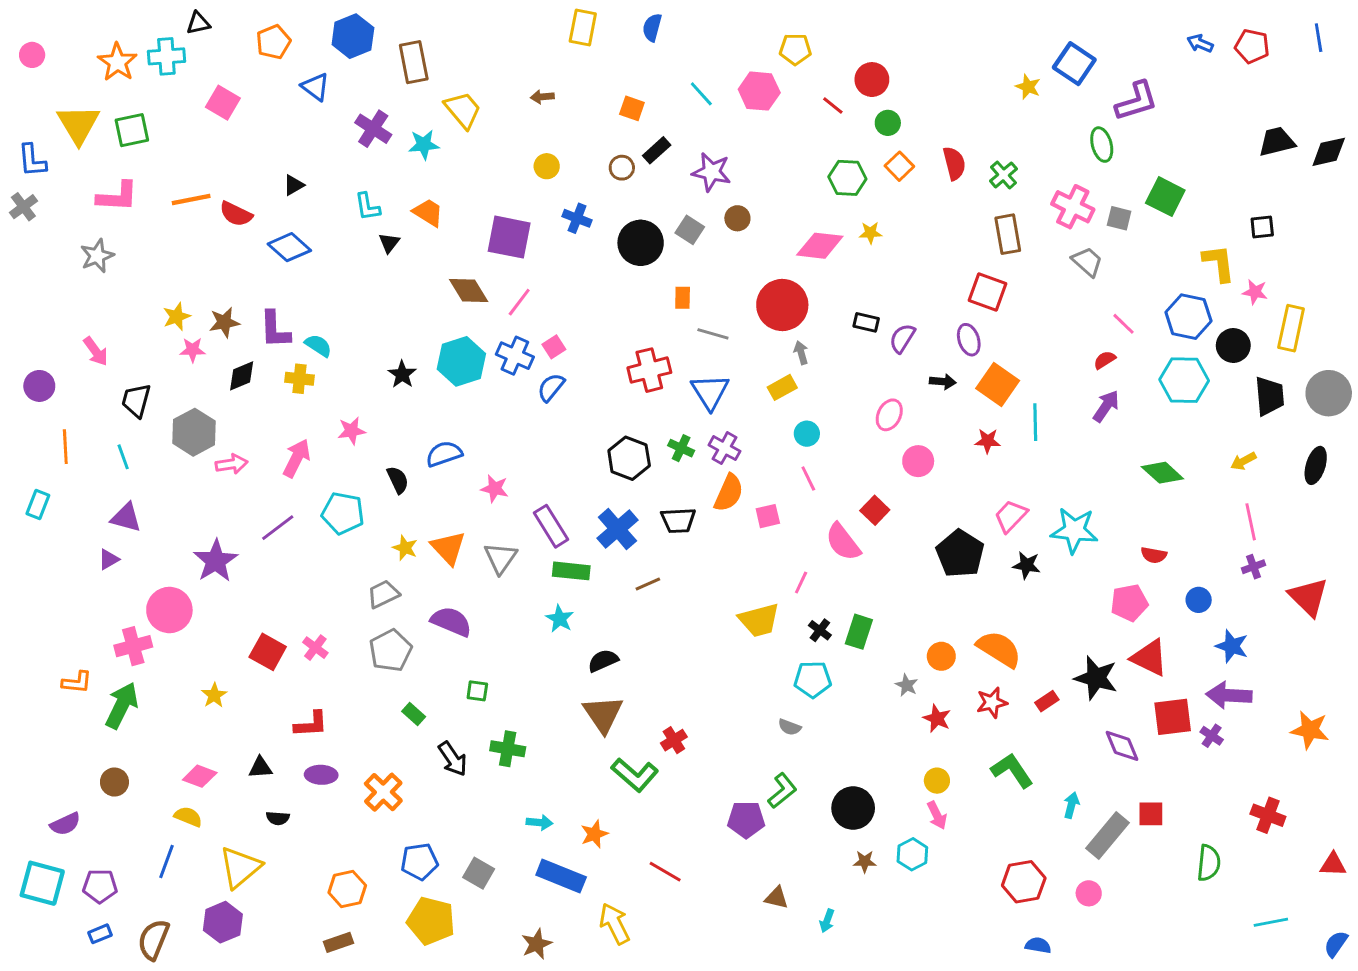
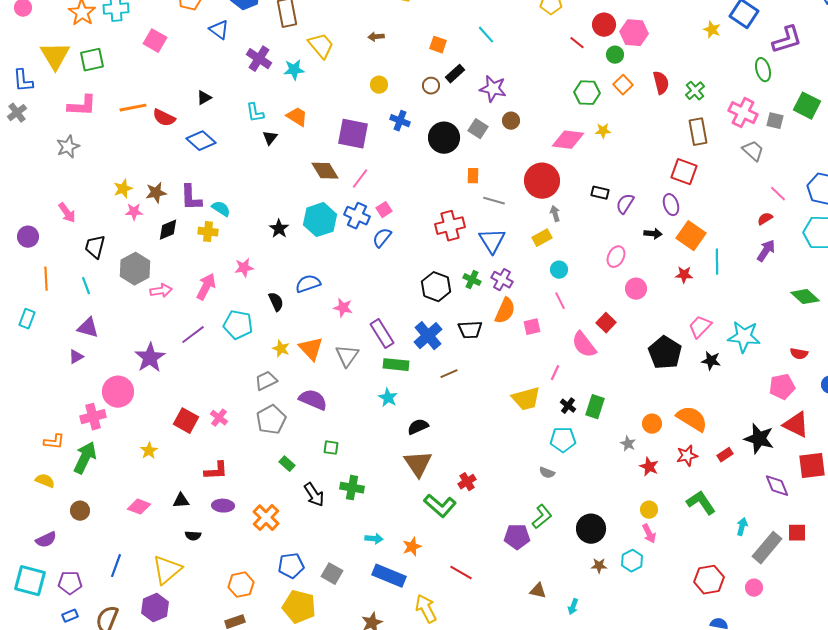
pink hexagon: (759, 91) -> (634, 33), moved
yellow semicircle: (188, 817) -> (45, 481), moved

